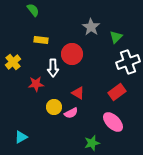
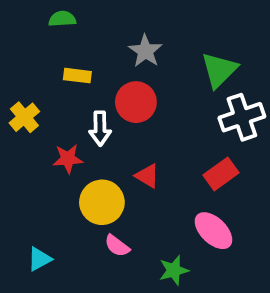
green semicircle: (33, 10) -> (62, 19), turned -56
gray star: (91, 27) -> (145, 51), moved
green triangle: (116, 37) -> (219, 70), size x1.5
yellow circle: (54, 107) -> (102, 202), size x1.5
pink semicircle: (71, 113) -> (117, 246), moved, turned 64

